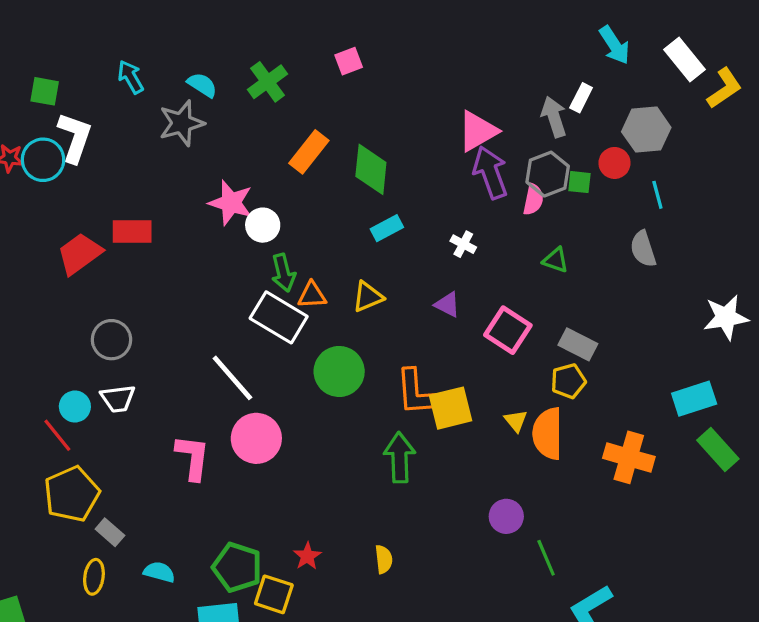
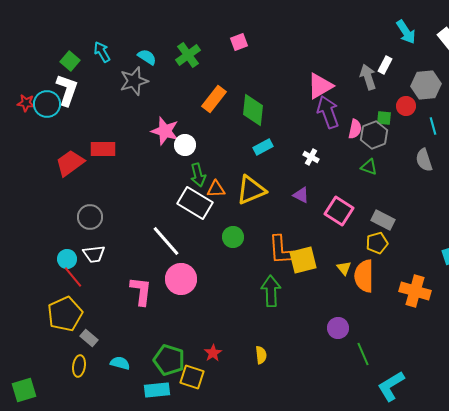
green square: (45, 91) -> (70, 61), moved, turned 30
gray hexagon: (548, 174) -> (374, 135), moved
yellow triangle: (368, 297) -> (251, 190), size x1.5
green circle: (339, 371) -> (233, 237), size x0.7
red line: (57, 435) -> (73, 277), moved

